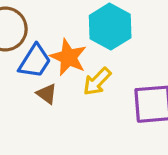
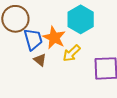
blue trapezoid: (35, 61) -> (33, 39), turned -50

